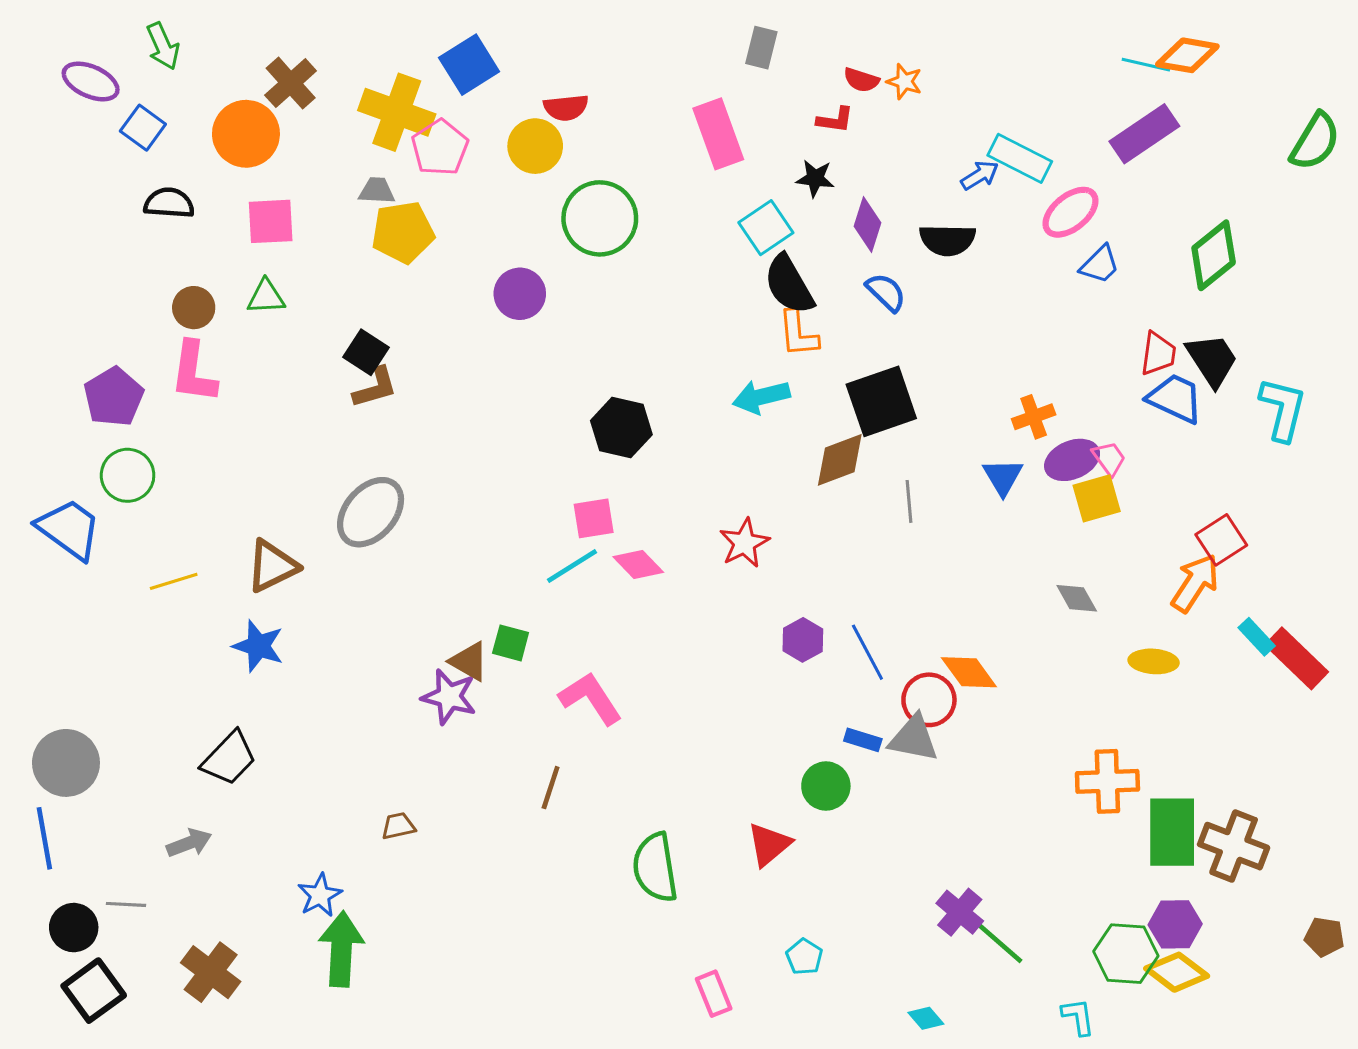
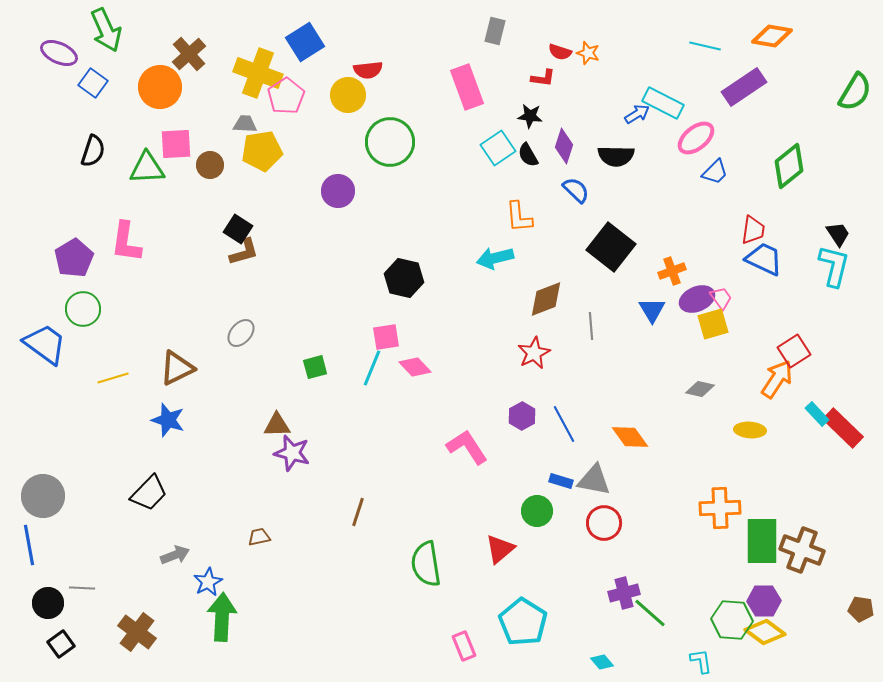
green arrow: (163, 46) -> (106, 30), size x1.4
cyan line: (1146, 65) -> (705, 46), moved
black semicircle: (169, 203) -> (93, 151), moved, turned 104
black semicircle: (789, 285) -> (528, 155), moved, size x0.6
green triangle: (266, 297) -> (147, 168), moved, size x1.4
brown circle: (194, 308) -> (210, 165), moved
black trapezoid: (1212, 360) -> (838, 234), moved, size x0.7
black square: (881, 401) -> (611, 247), moved, turned -33
gray ellipse: (371, 512) -> (241, 333), size x0.6
red star: (744, 543) -> (534, 353), moved
cyan line: (572, 566) -> (372, 368), turned -36
gray diamond: (1077, 598) -> (700, 389), turned -48
green square: (511, 643) -> (315, 367), moved, turned -30
brown triangle: (469, 661) -> (277, 425), moved, turned -32
pink L-shape: (591, 698) -> (467, 447), moved
red circle: (929, 700) -> (604, 523), moved
gray arrow: (189, 843) -> (175, 555), moved
purple cross: (960, 912) -> (624, 593), turned 36
cyan pentagon: (804, 957) -> (523, 622), size x2.0
black square: (94, 991) -> (61, 644), size x0.7

